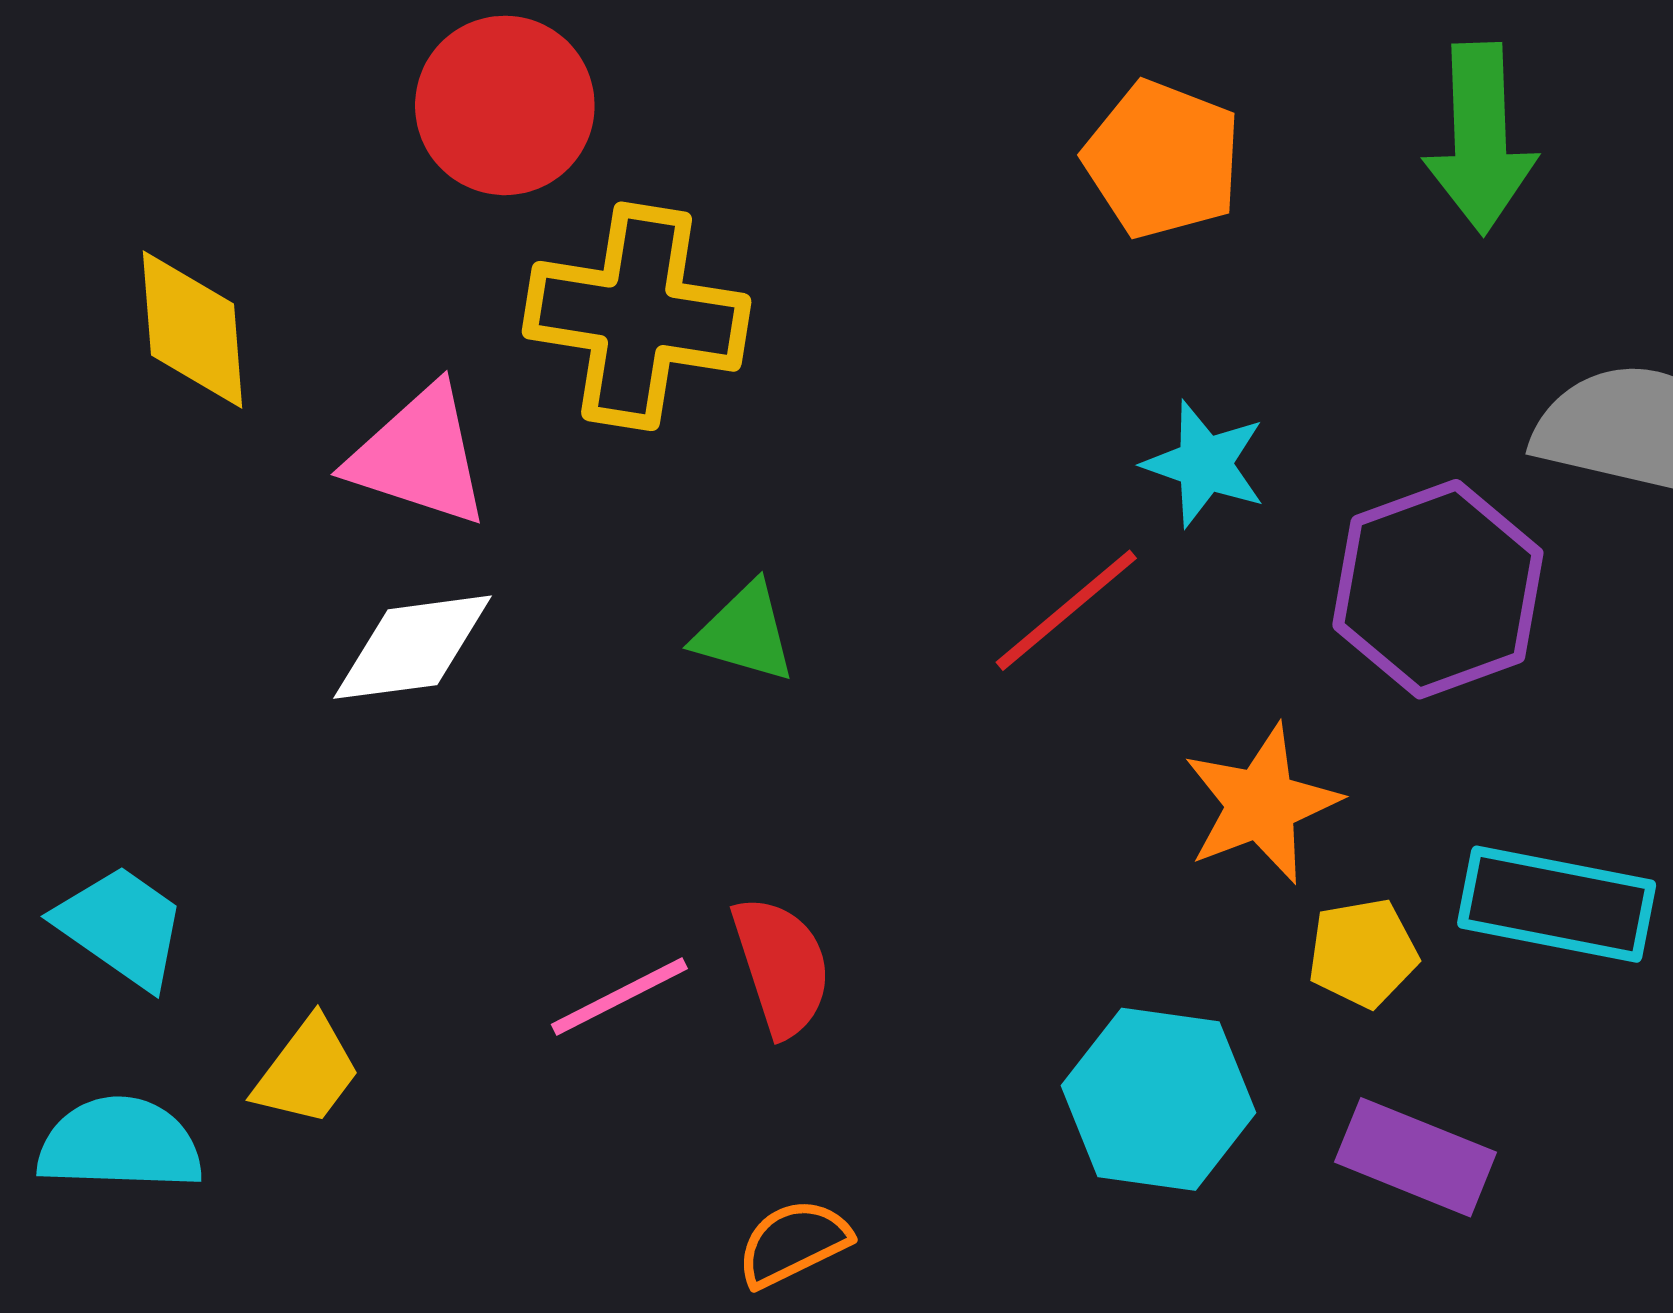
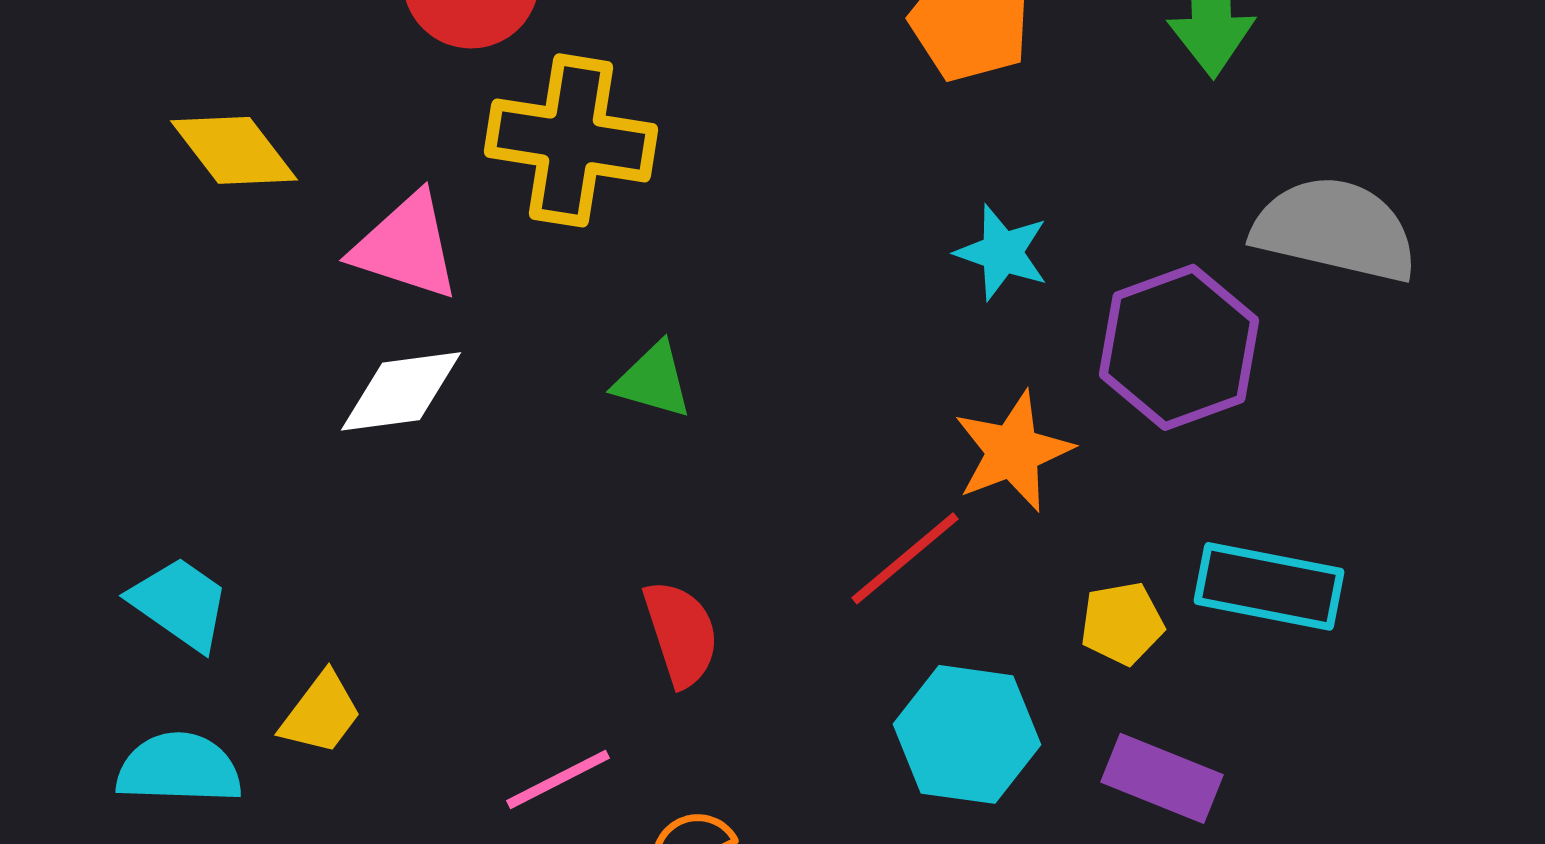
yellow diamond: (192, 330) -> (234, 150), turned -33
red line: (1066, 610) -> (905, 558), moved
orange star: (1261, 804) -> (1013, 451), moved
pink line: (619, 996) -> (558, 779), moved

